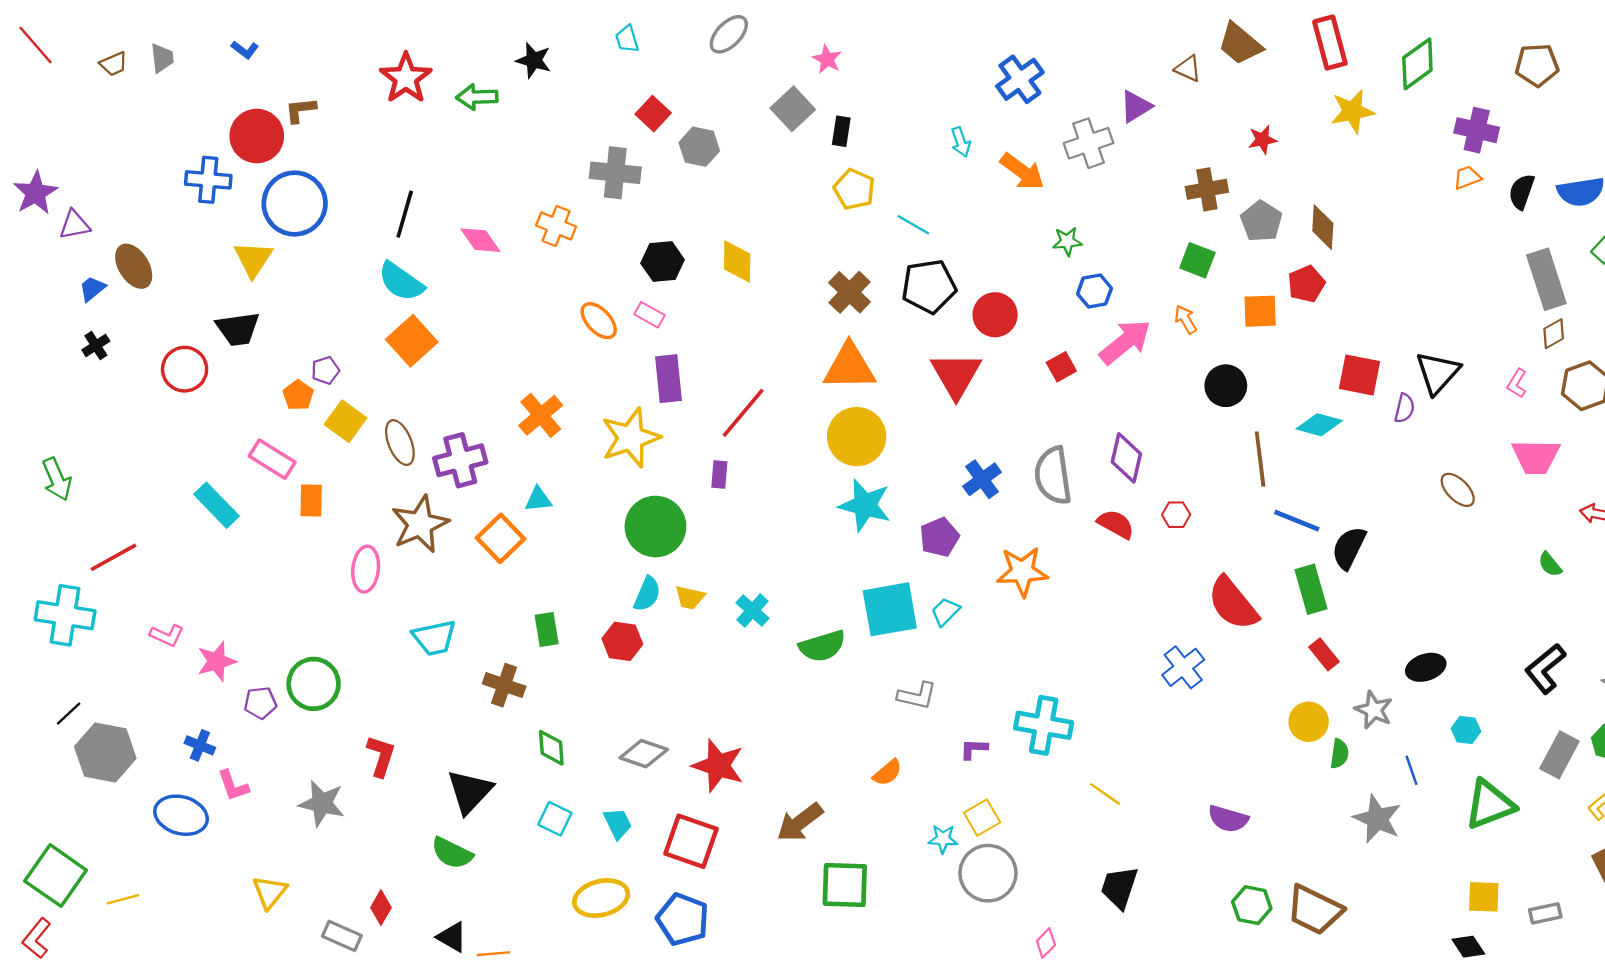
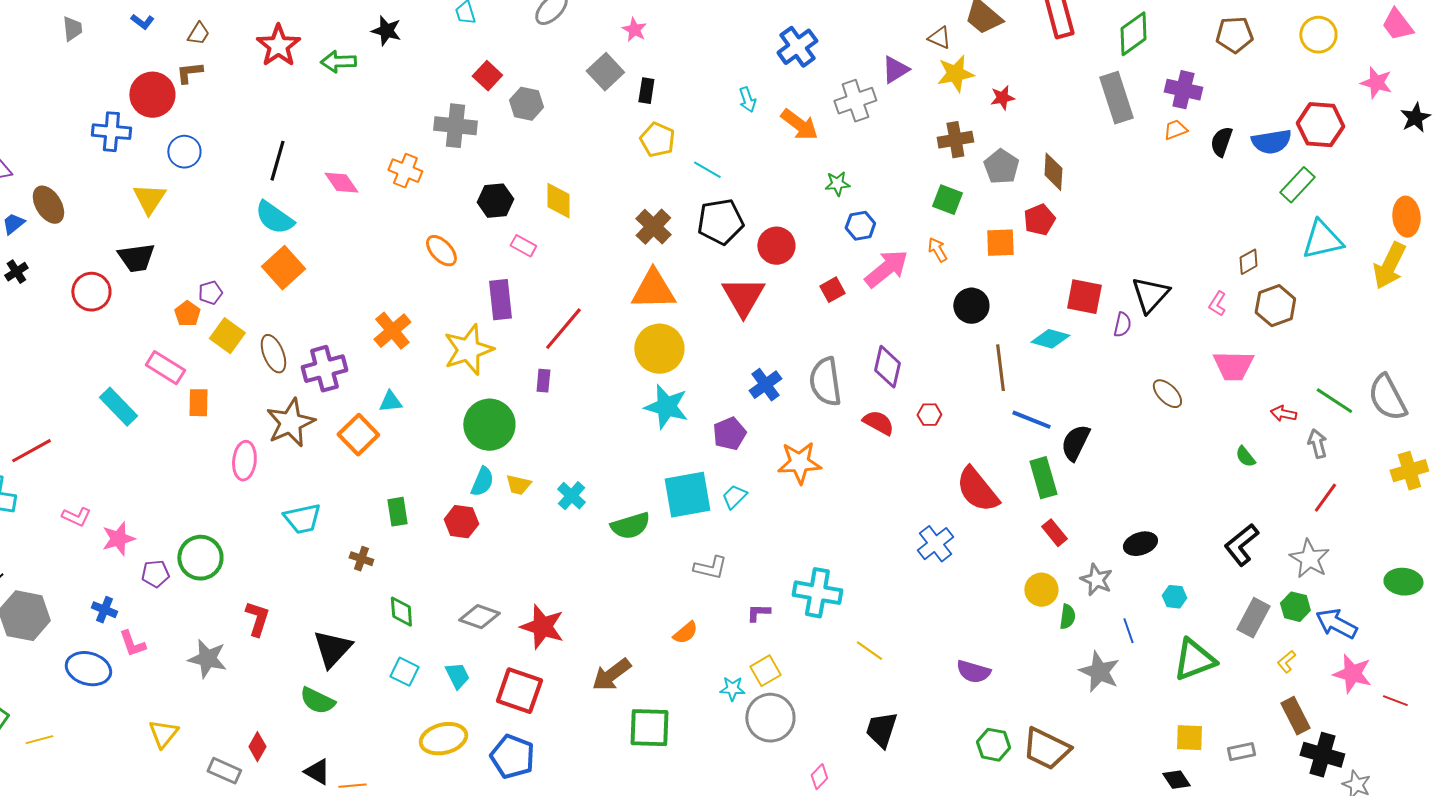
brown trapezoid: (114, 64) -> (198, 34), moved, turned -35
yellow star: (1352, 111) -> (955, 74), moved
blue circle: (295, 204) -> (184, 152), size x0.6
gray rectangle: (1546, 279) -> (1116, 98), moved
pink rectangle: (650, 315) -> (523, 246), moved
brown cross: (504, 685) -> (361, 559), size x0.7

